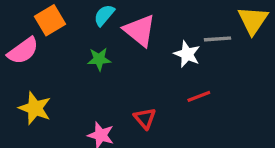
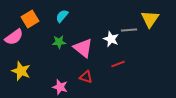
pink triangle: (140, 30) -> (83, 48), moved
red triangle: (145, 118) -> (86, 77), turned -32

